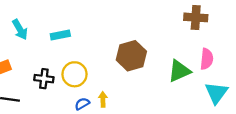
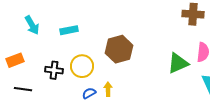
brown hexagon: (131, 56) -> (119, 49), moved

